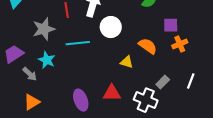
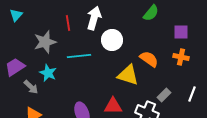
purple square: (171, 25) -> (181, 32), moved
orange cross: (180, 44) -> (181, 57), turned 35
yellow triangle: (127, 62) -> (128, 75), size x1.6

